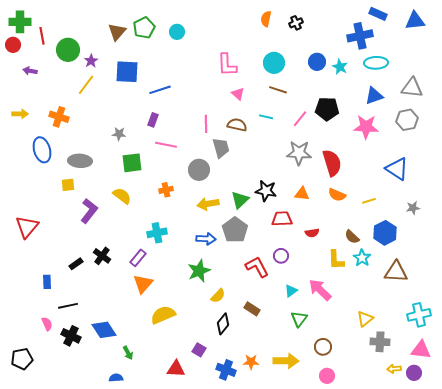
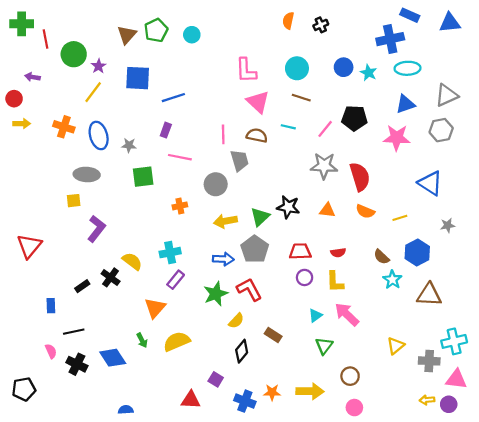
red circle: (13, 45) -> (14, 99), moved
gray triangle: (412, 88) -> (447, 95), turned -30
pink triangle: (238, 94) -> (258, 102), size x1.6
blue ellipse: (42, 150) -> (99, 135), moved
yellow semicircle: (122, 196) -> (132, 261), moved
red trapezoid: (282, 219) -> (300, 251), moved
purple rectangle: (138, 258) -> (176, 280), moved
yellow L-shape: (336, 260) -> (335, 282), moved
red L-shape: (257, 267) -> (249, 289), moved
gray cross: (380, 342) -> (429, 361), moved
green arrow: (128, 353) -> (142, 340), moved

